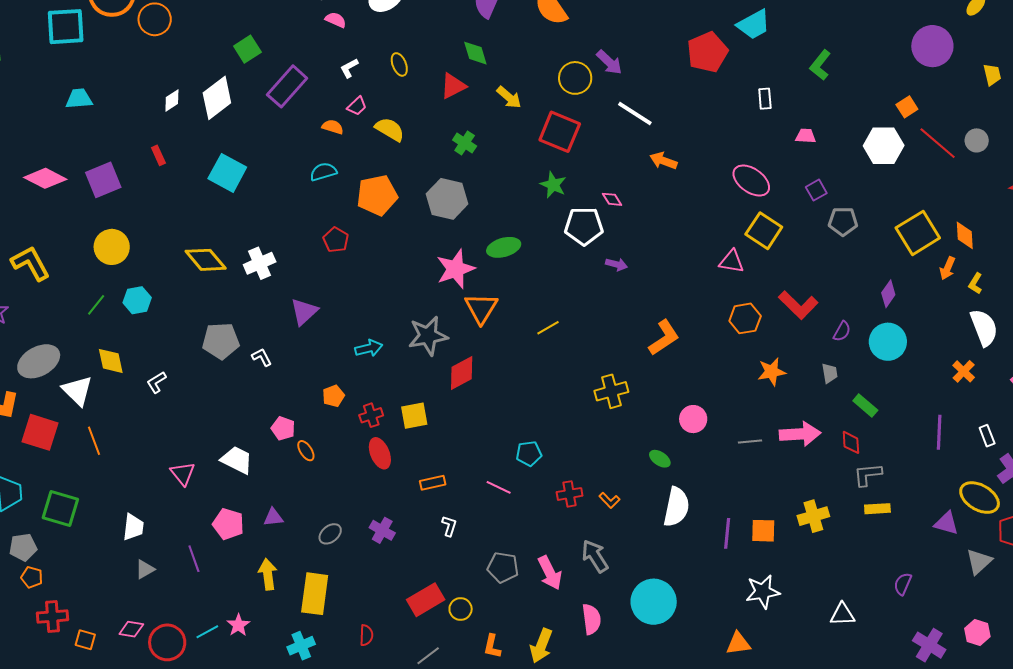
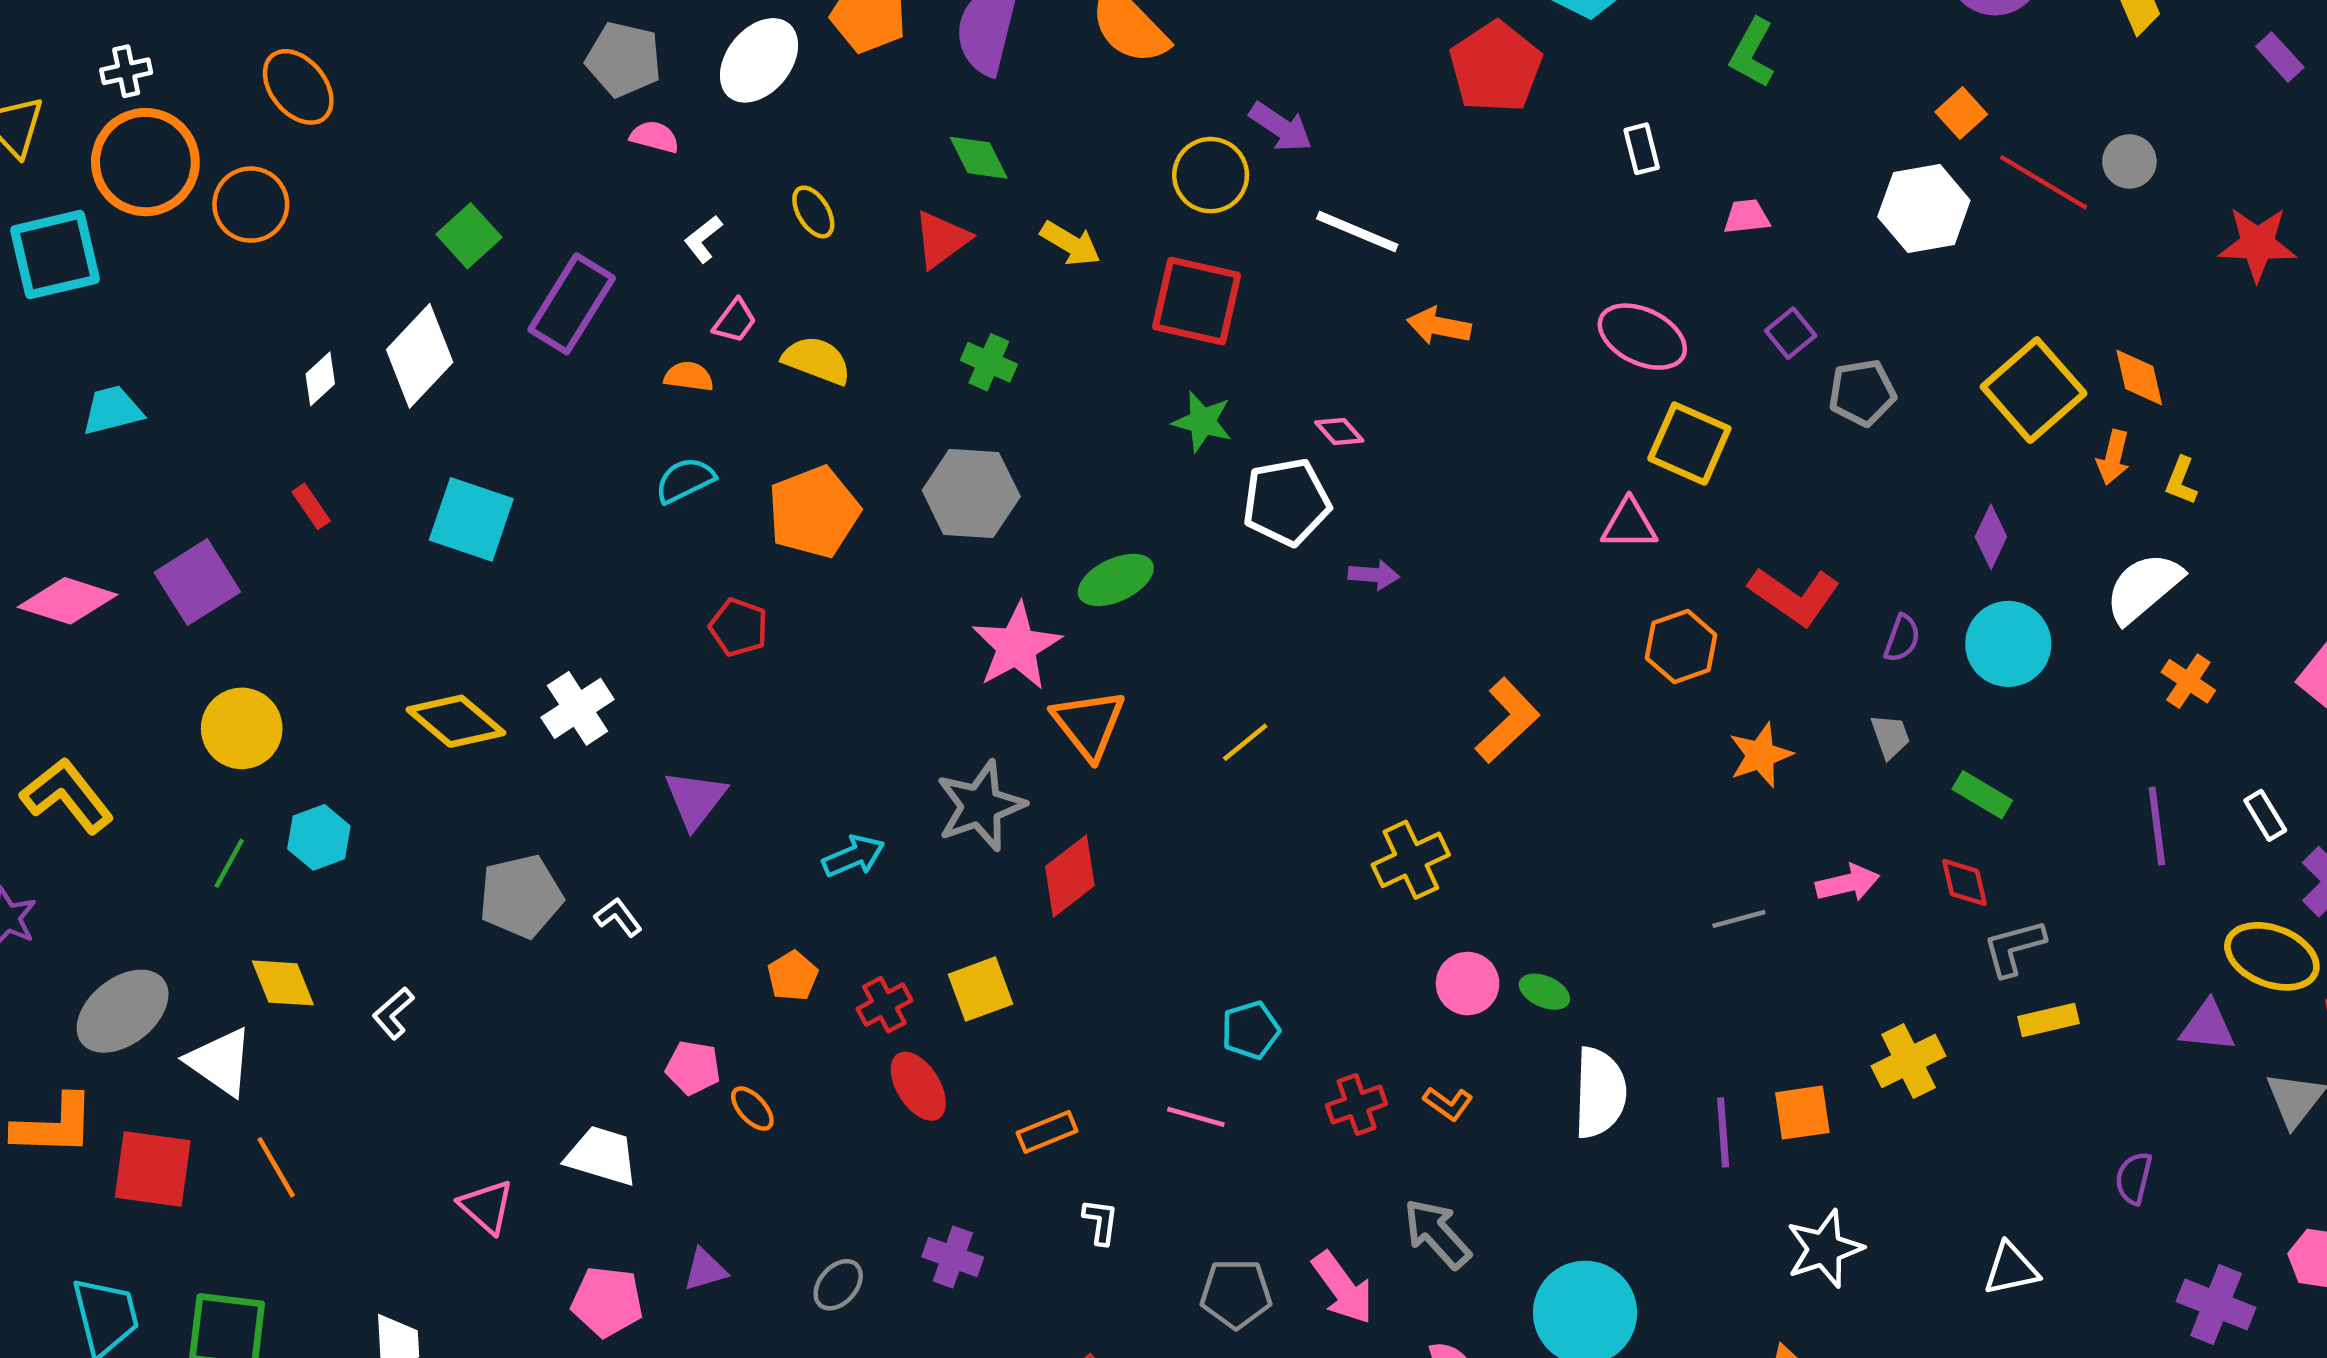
white semicircle: (984, 328) -> (2143, 588), moved, turned -99
pink circle: (693, 419) -> (1468, 984), moved
pink arrow: (800, 434) -> (1848, 883), size x0.7

